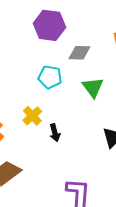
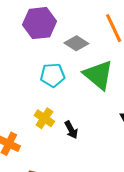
gray diamond: (79, 53) -> (76, 43), turned 45
green triangle: (93, 87) -> (98, 75), size x1.4

